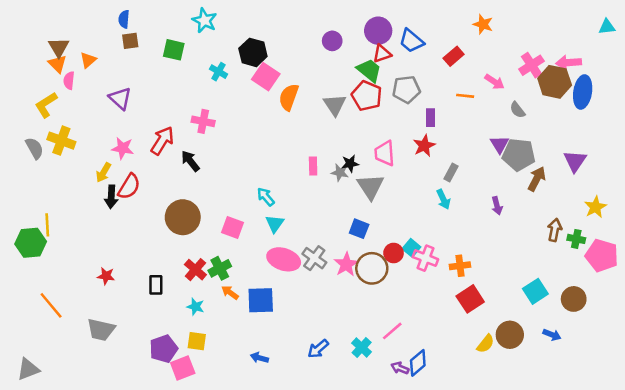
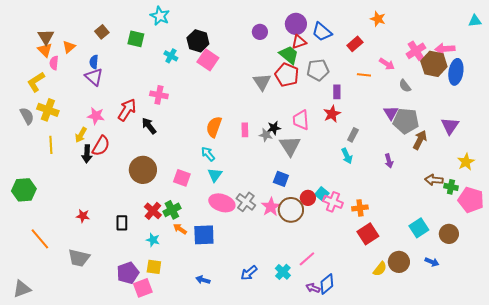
blue semicircle: (124, 19) -> (94, 62), moved
brown square: (130, 41) -> (102, 32), turned -32
orange semicircle: (289, 97) -> (214, 127), moved
yellow line: (47, 225) -> (51, 145), moved
brown arrow: (555, 230) -> (434, 180), turned -96

